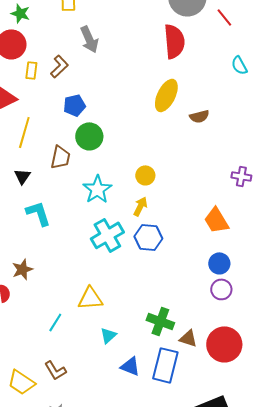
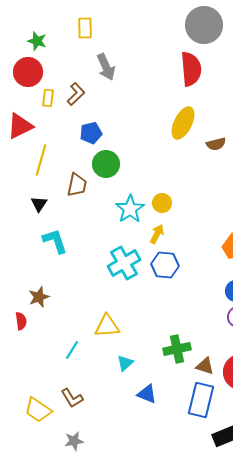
cyan star: (97, 189) -> (130, 209), moved
green cross: (160, 321) -> (177, 349), turned -32
blue rectangle: (165, 365) -> (201, 400), moved

